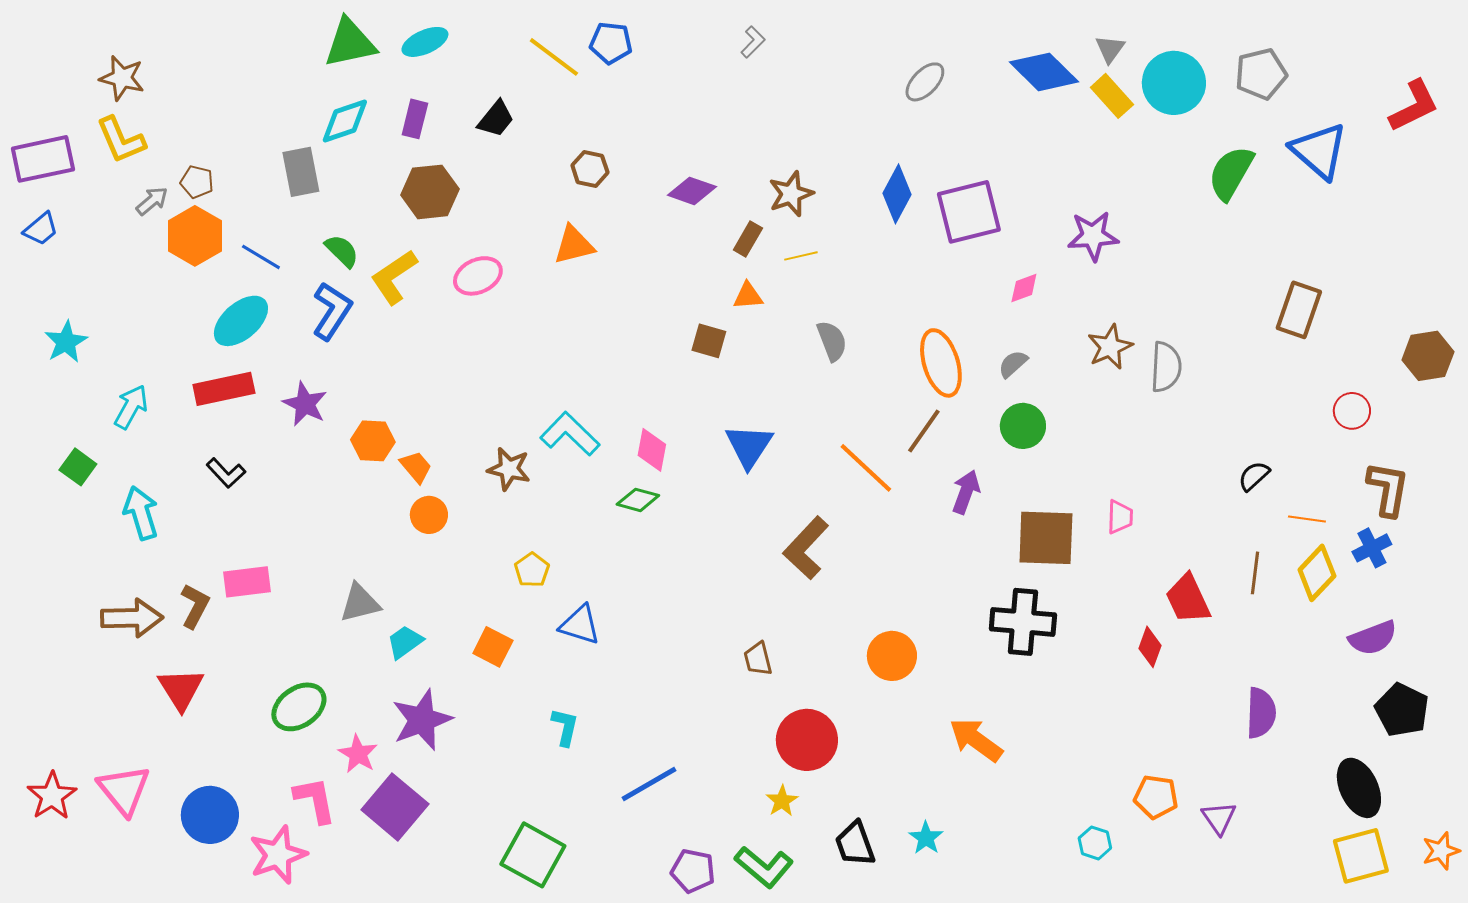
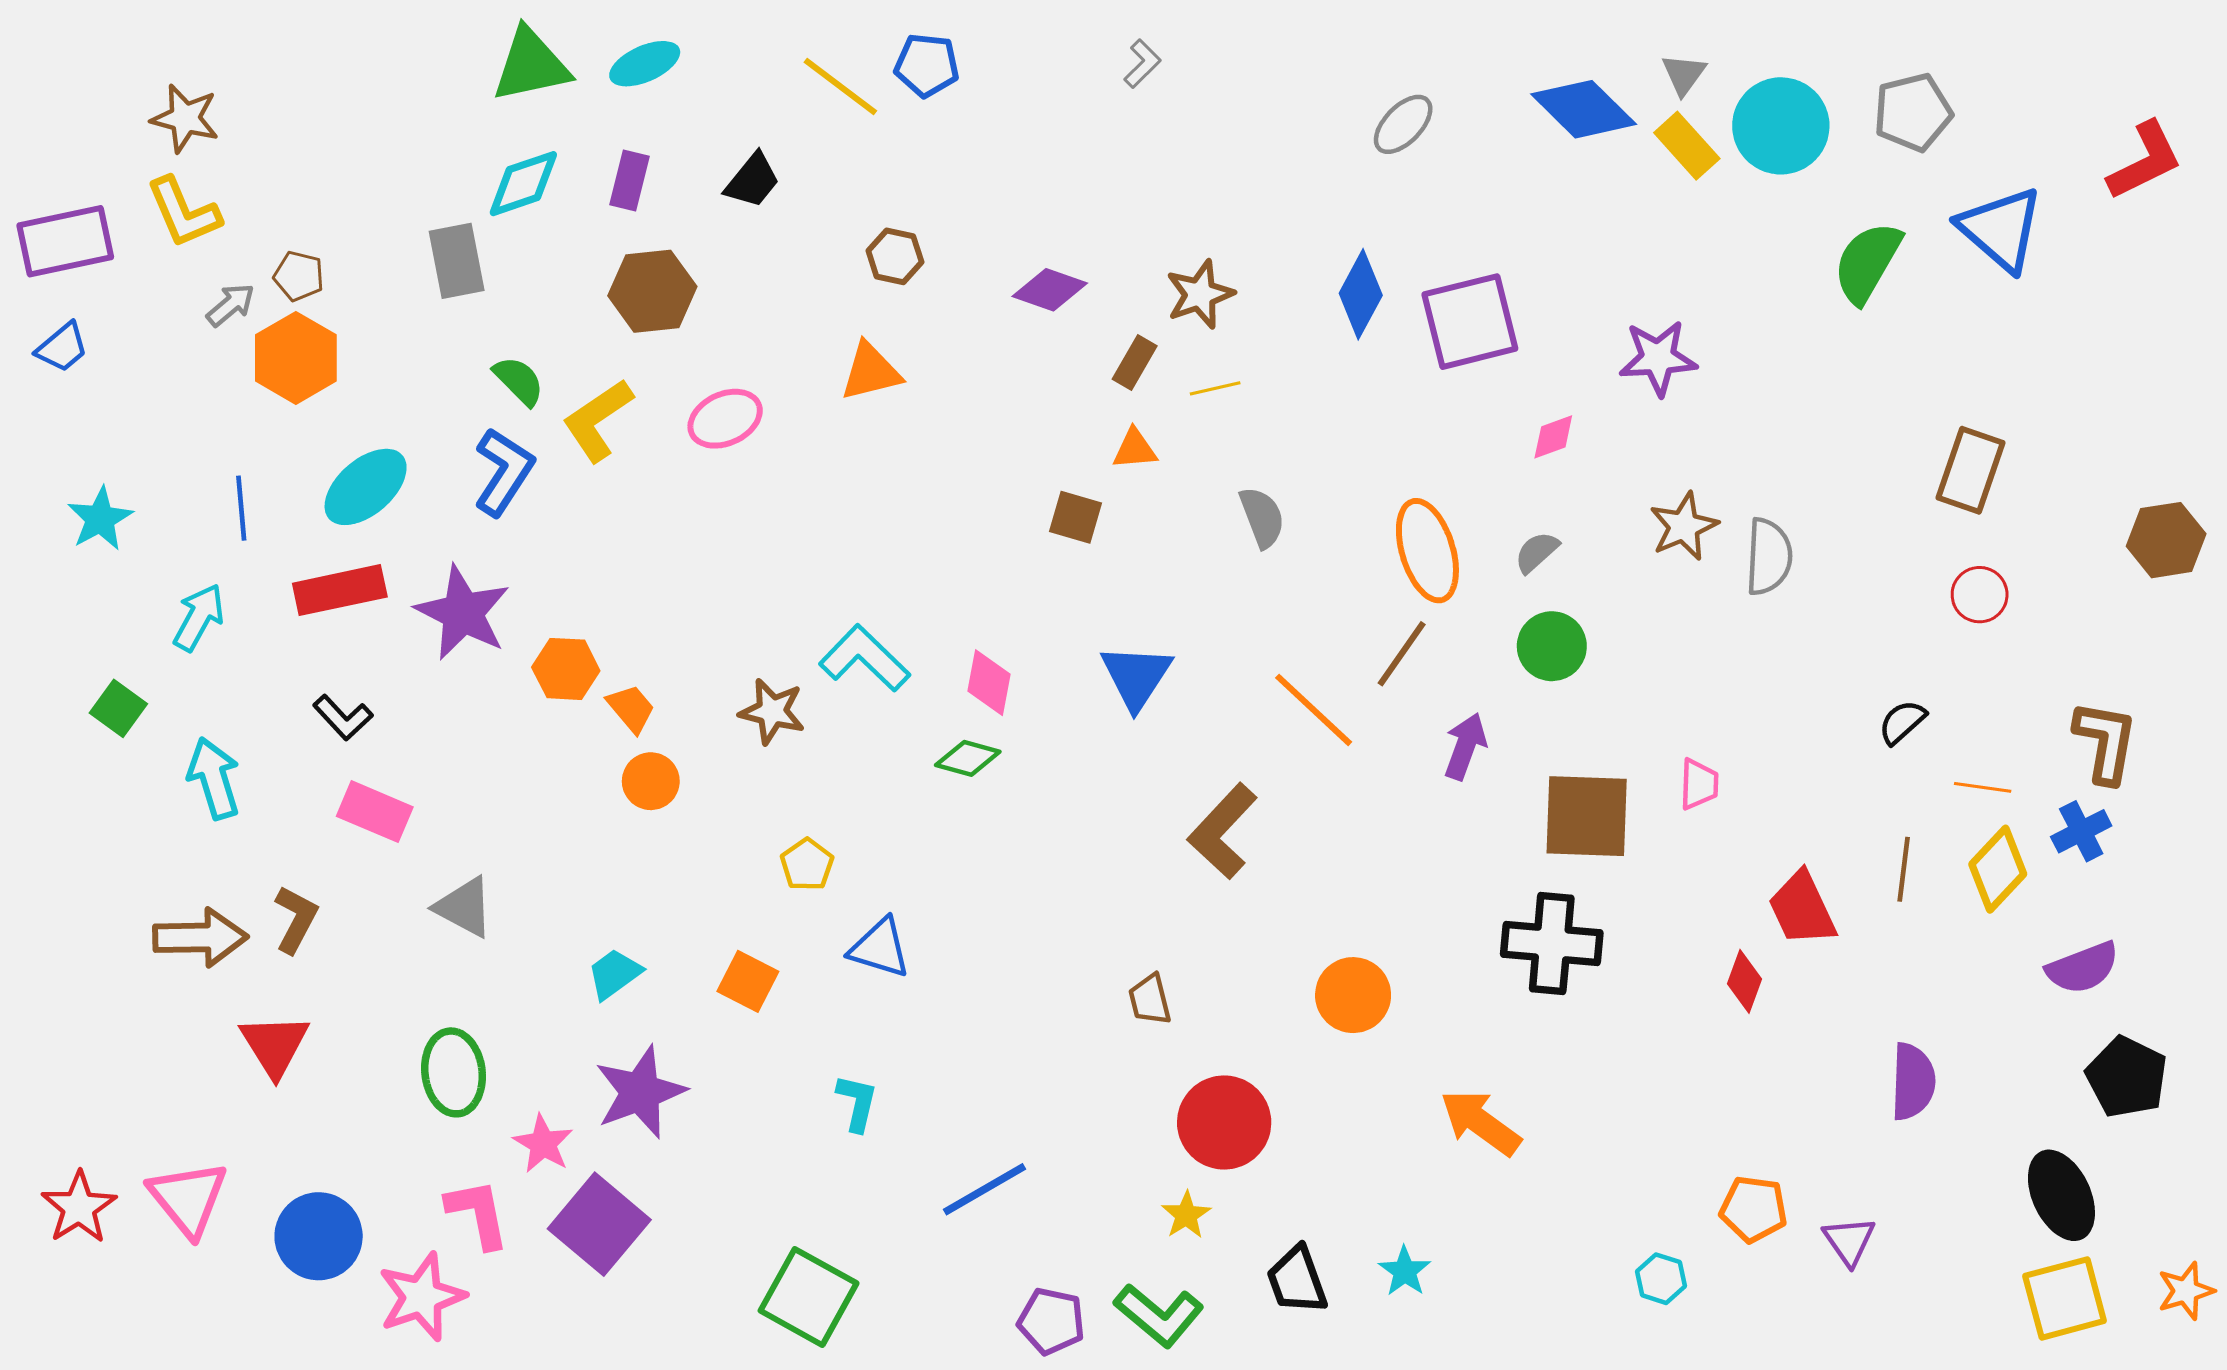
blue line: (261, 257) -> (241, 508), moved, turned 54
purple star: (305, 404) -> (463, 613), size x1.4
red circle: (1352, 411) -> (1980, 595), moved
pink rectangle: (247, 582) -> (375, 812), moved, turned 30
gray triangle: (360, 603) -> (464, 907), moved, turned 42
green ellipse: (299, 707) -> (454, 1072), turned -62

